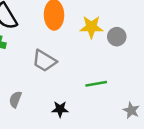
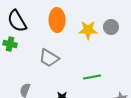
gray circle: (117, 37) -> (111, 27), moved

